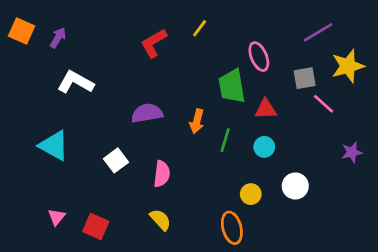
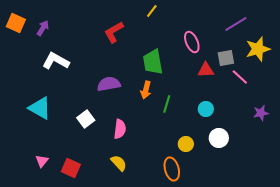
yellow line: (200, 28) -> (152, 11), moved
green trapezoid: (232, 86) -> (153, 62), moved
red triangle: (266, 109) -> (206, 70), moved
cyan circle: (264, 147) -> (206, 109), moved

